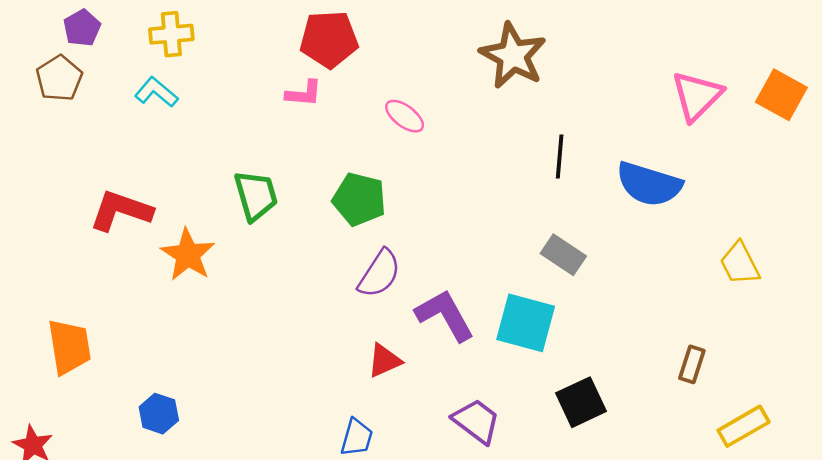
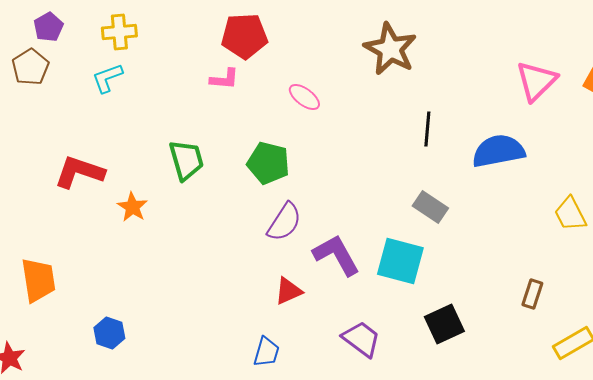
cyan L-shape: (156, 92) -> (107, 78), turned -60
blue semicircle: (649, 184) -> (498, 151), turned 152
orange star: (188, 255) -> (132, 207), size x0.7

